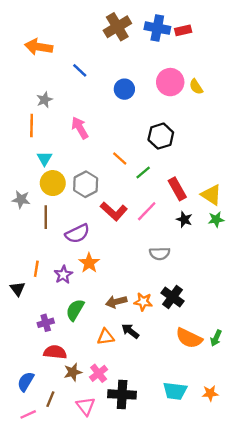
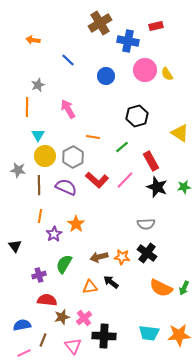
blue cross: (157, 28) -> (128, 41), moved
orange arrow: (39, 47) -> (33, 40), size x0.6
orange line: (120, 158) -> (93, 137), moved, turned -32
yellow triangle: (211, 195) -> (180, 133), moved
black star: (184, 219) -> (157, 187), size x1.5
purple semicircle: (77, 234) -> (66, 187), moved, turned -130
gray semicircle: (160, 254) -> (146, 224), moved
orange line: (36, 269) -> (40, 216), moved
blue semicircle: (26, 382) -> (22, 325), turned 48
orange star: (210, 393) -> (179, 335), size x1.6

